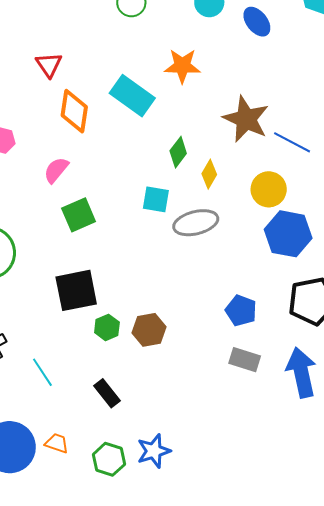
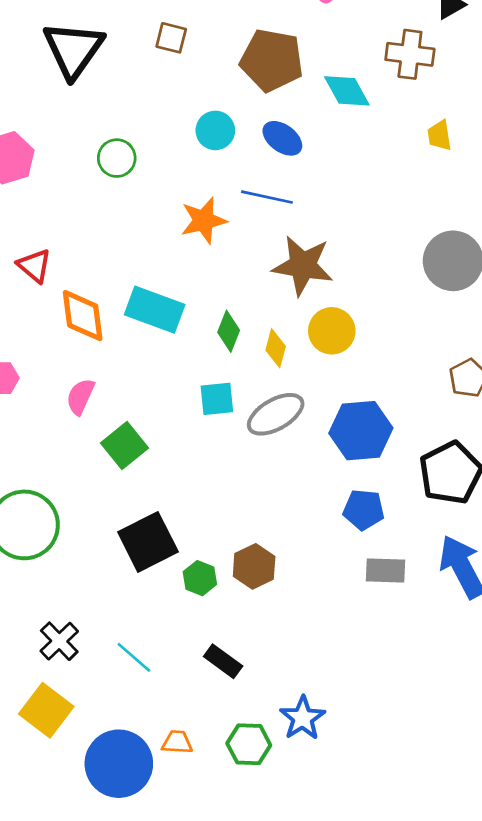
cyan rectangle: (132, 96) -> (155, 310), moved
blue line: (292, 142) -> (267, 197), moved
yellow circle: (269, 189) -> (332, 331), moved
blue hexagon: (288, 234) -> (361, 431), moved

